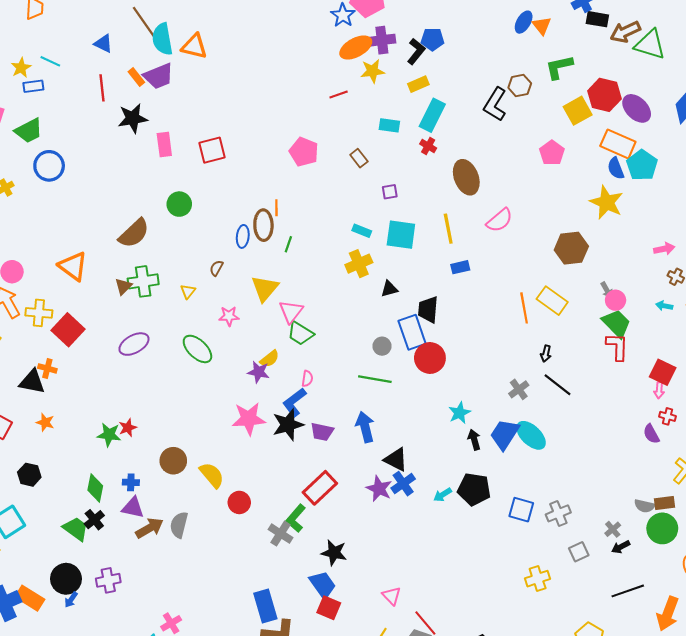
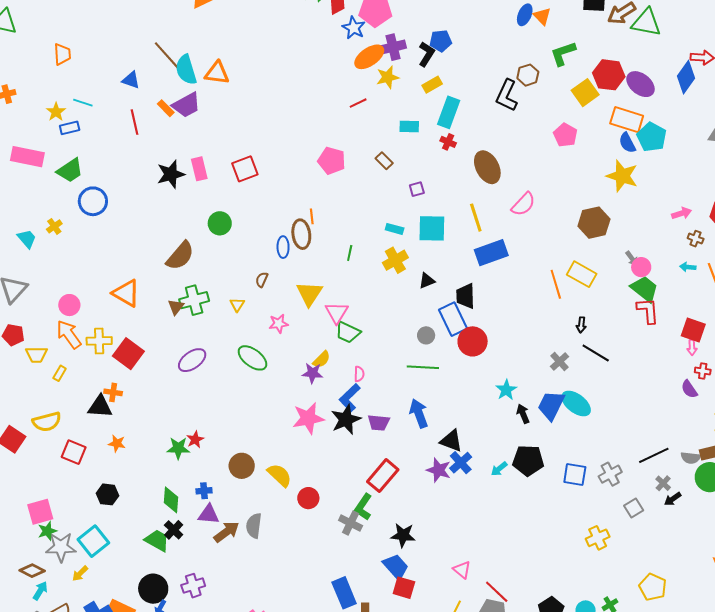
black star: (133, 118) -> (171, 174), moved
green line: (288, 244) -> (350, 253), moved
blue rectangle: (460, 267) -> (491, 253), size x1.8
black line: (628, 591) -> (654, 455), moved

